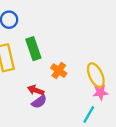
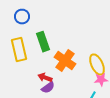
orange cross: (59, 71) -> (65, 61), size x1.5

